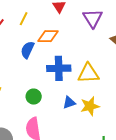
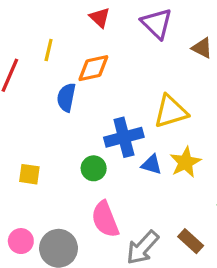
blue cross: (59, 68) -> (124, 137), moved
blue triangle: (69, 103) -> (152, 164), turned 48

